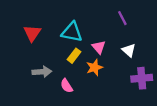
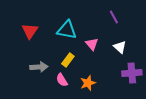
yellow rectangle: (74, 56) -> (68, 60), moved
orange star: (94, 67) -> (88, 83), moved

